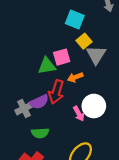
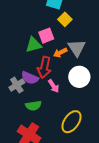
gray triangle: (96, 55) -> (77, 48), moved
purple semicircle: (39, 102) -> (30, 78), turned 54
pink arrow: (79, 114) -> (54, 86), moved

